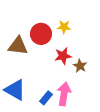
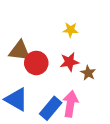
red circle: (41, 34) -> (36, 63), moved
blue rectangle: (46, 98) -> (51, 108), size x1.5

